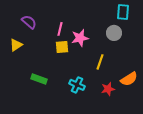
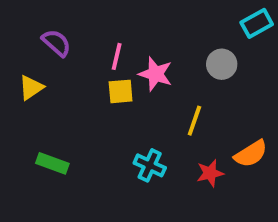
cyan rectangle: (123, 12) -> (257, 23), moved, turned 56
pink star: (80, 38) -> (156, 74), turned 30
green rectangle: (39, 79) -> (52, 163), moved

